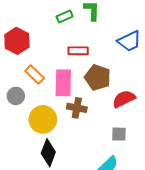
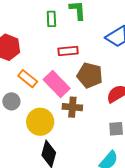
green rectangle: (65, 17) -> (51, 19), turned -63
pink rectangle: (63, 83) -> (57, 84), turned -40

